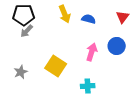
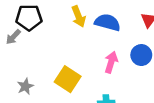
blue semicircle: (89, 19) -> (107, 22), size x1.5
gray arrow: (27, 31) -> (13, 37), moved

